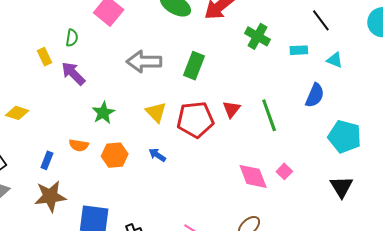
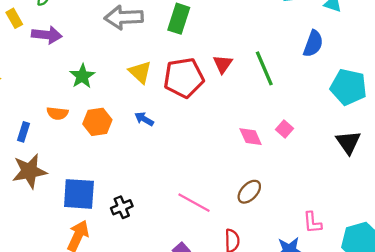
purple arrow: (73, 73) -> (47, 35), turned 144
pink diamond: (253, 176) -> (251, 137), size x0.7

